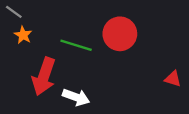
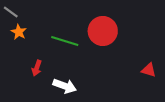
red arrow: (44, 76) -> (37, 68), size x0.5

